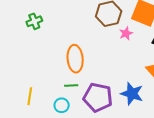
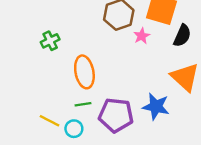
green cross: (34, 21) -> (50, 41), moved
yellow line: (30, 96) -> (50, 121), moved, turned -66

